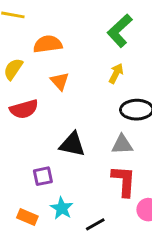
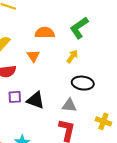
orange semicircle: (48, 44) -> (45, 33), moved
purple square: (43, 176) -> (15, 97), moved

